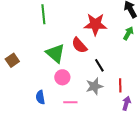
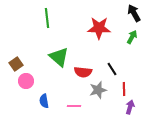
red semicircle: (79, 45) -> (83, 72), moved, turned -42
black line: (99, 65) -> (112, 69), moved
pink circle: (62, 77) -> (26, 81), moved

